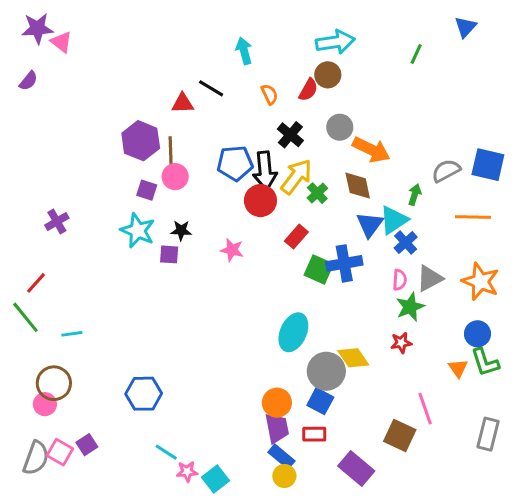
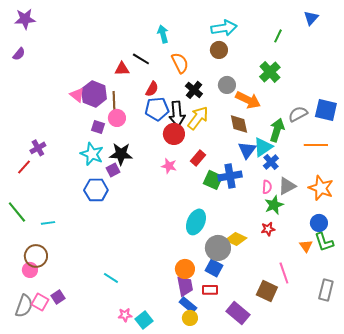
pink triangle: (61, 42) -> (77, 95), moved
red semicircle: (308, 90) -> (152, 89), moved
orange semicircle: (269, 94) -> (180, 63), size x1.5
green cross: (317, 193) -> (270, 72), moved, size x1.5
green arrow: (415, 195) -> (277, 130), size x1.6
black star: (181, 231) -> (121, 154), size x1.6
pink star: (232, 250) -> (169, 166), moved
purple square: (169, 254) -> (113, 170), turned -32
red line: (36, 283) -> (24, 167), moved
yellow diamond: (353, 358) -> (236, 239), turned -30
blue hexagon: (144, 394) -> (96, 190), moved
cyan line: (166, 452) -> (111, 278), moved

